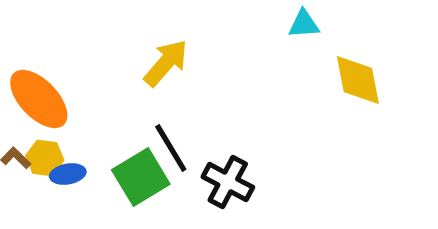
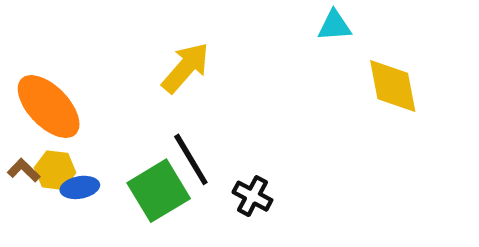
black cross: (228, 182) -> (252, 196), size x0.7

